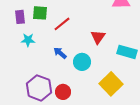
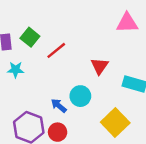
green square: (40, 13) -> (30, 37), turned 35
blue arrow: (60, 53) -> (59, 106), moved

